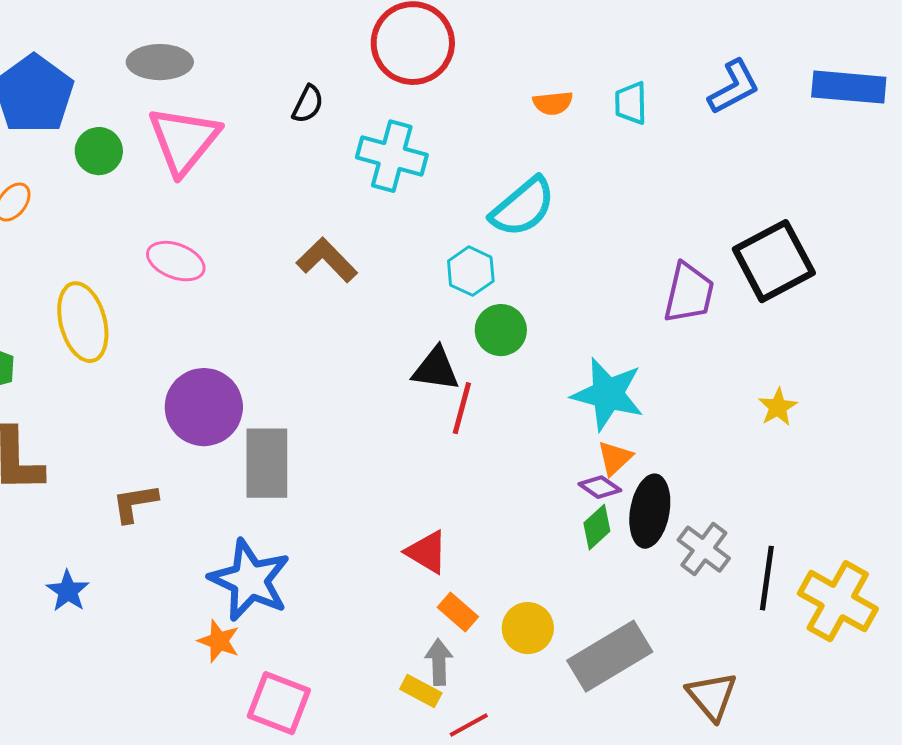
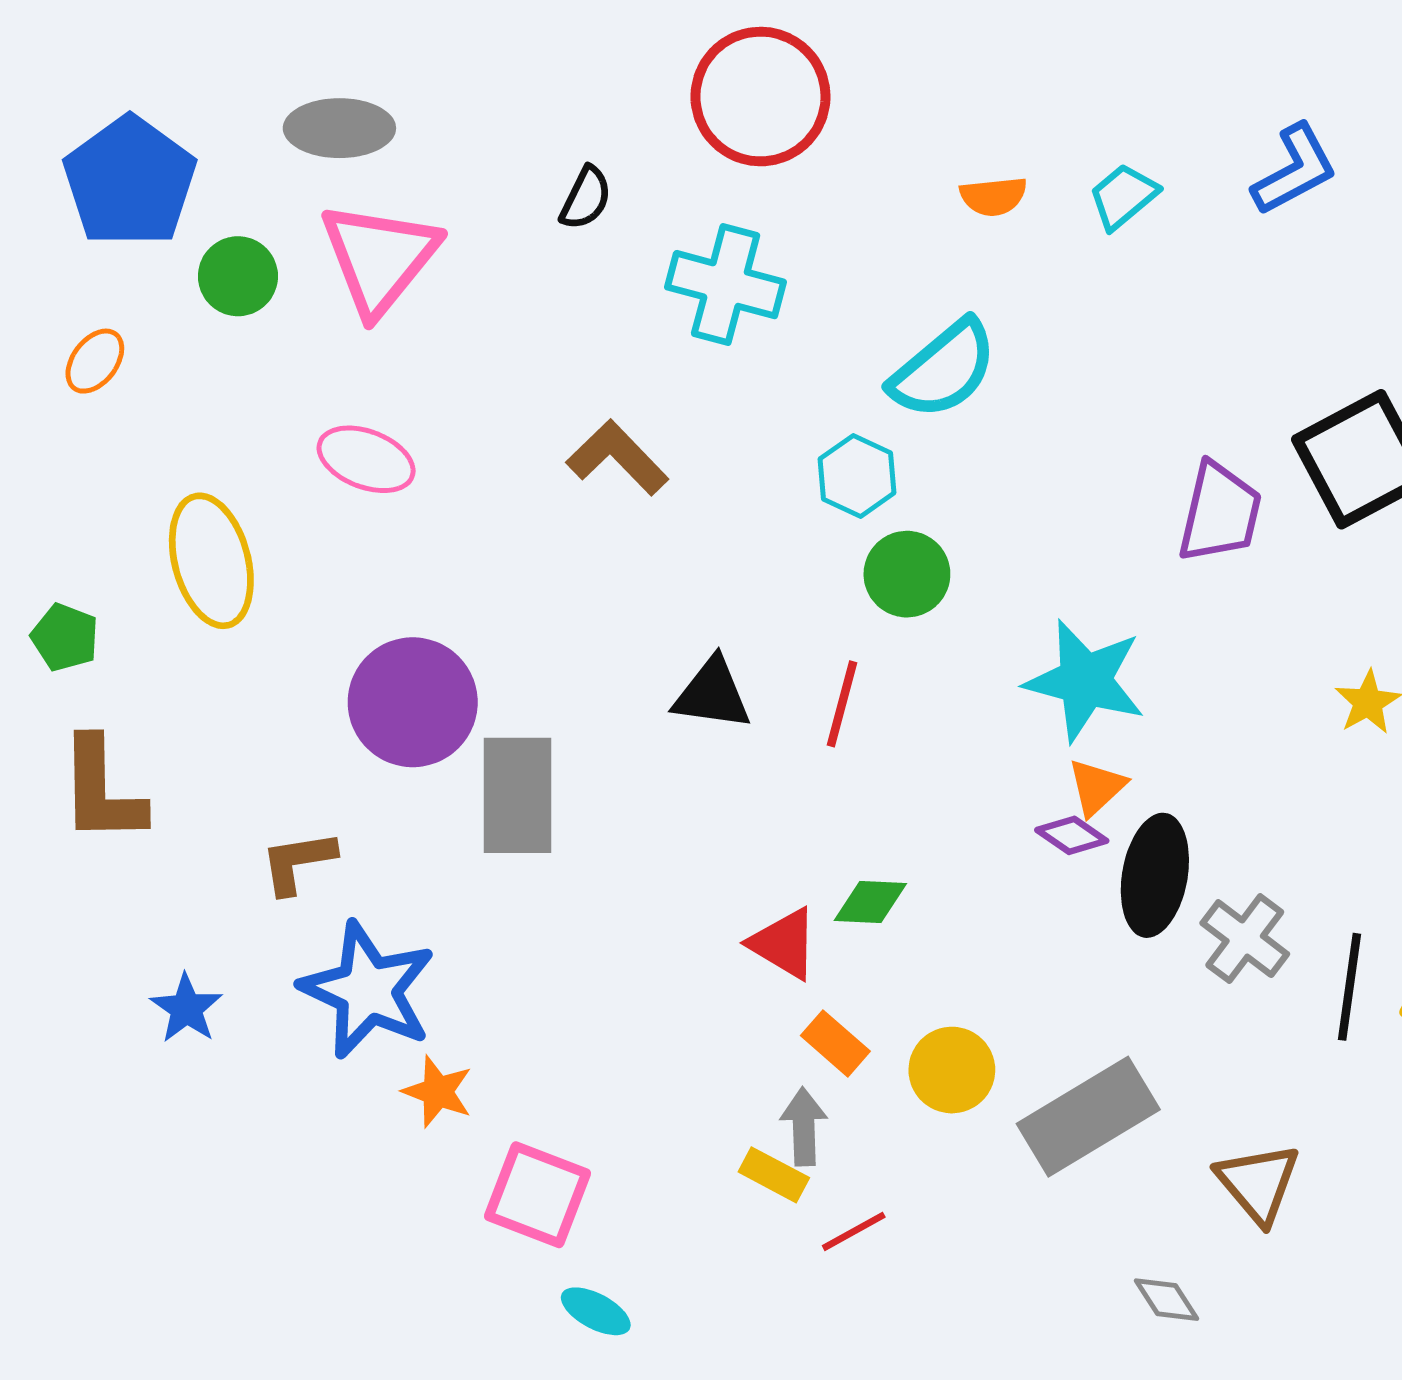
cyan trapezoid: (631, 103) -> (1123, 196), turned 51
black triangle: (436, 369) -> (712, 694), moved
green diamond: (597, 527) -> (870, 902), moved, turned 45
blue star: (250, 580) -> (368, 990), moved

